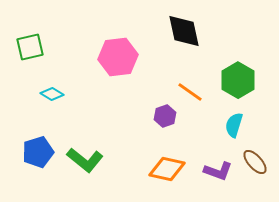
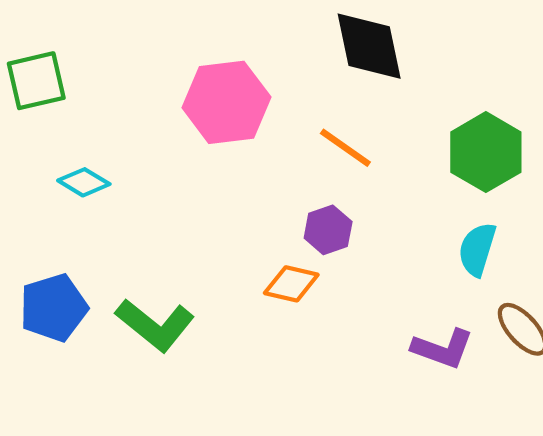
orange line: (190, 92) -> (345, 148), moved
orange diamond: (167, 169) -> (291, 284), moved, size x0.7

